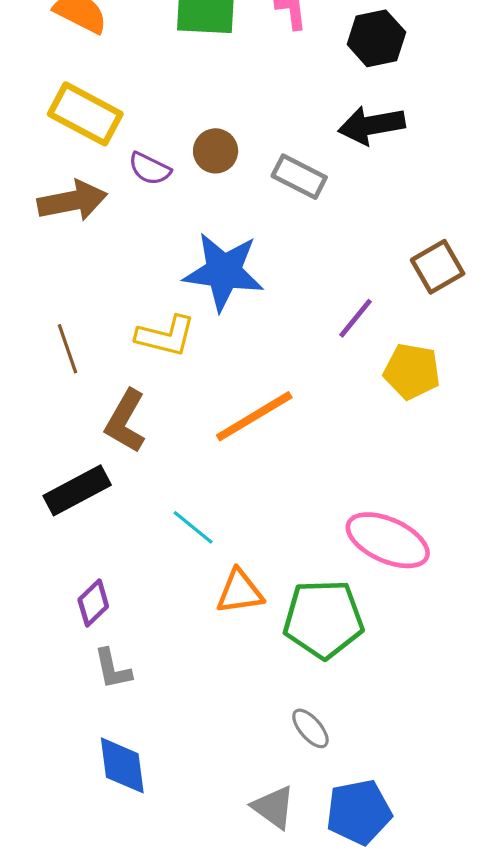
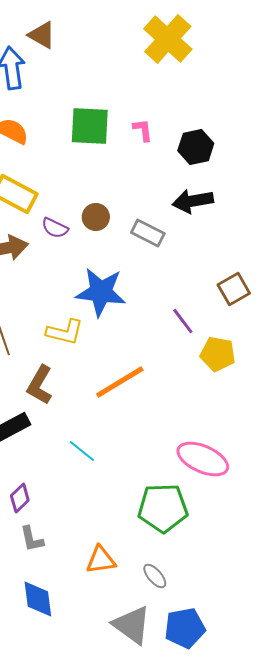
purple line: (355, 318) -> (183, 321), turned -76
orange triangle: (240, 592) -> (101, 560), moved
gray triangle: (273, 807) -> (132, 625), size x1.4

